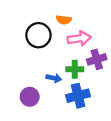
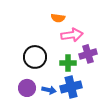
black circle: (38, 35) -> (35, 57), moved
blue arrow: (54, 78) -> (49, 90), moved

